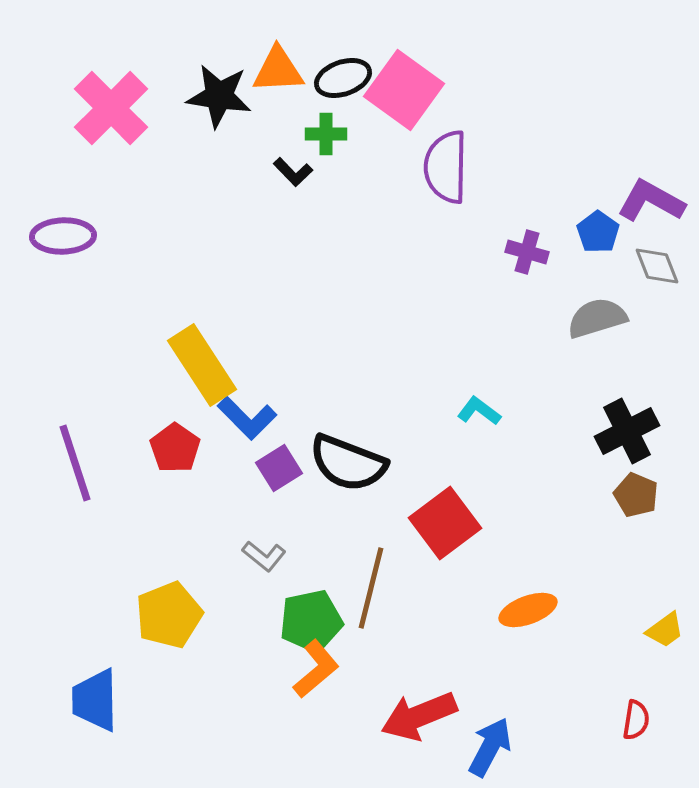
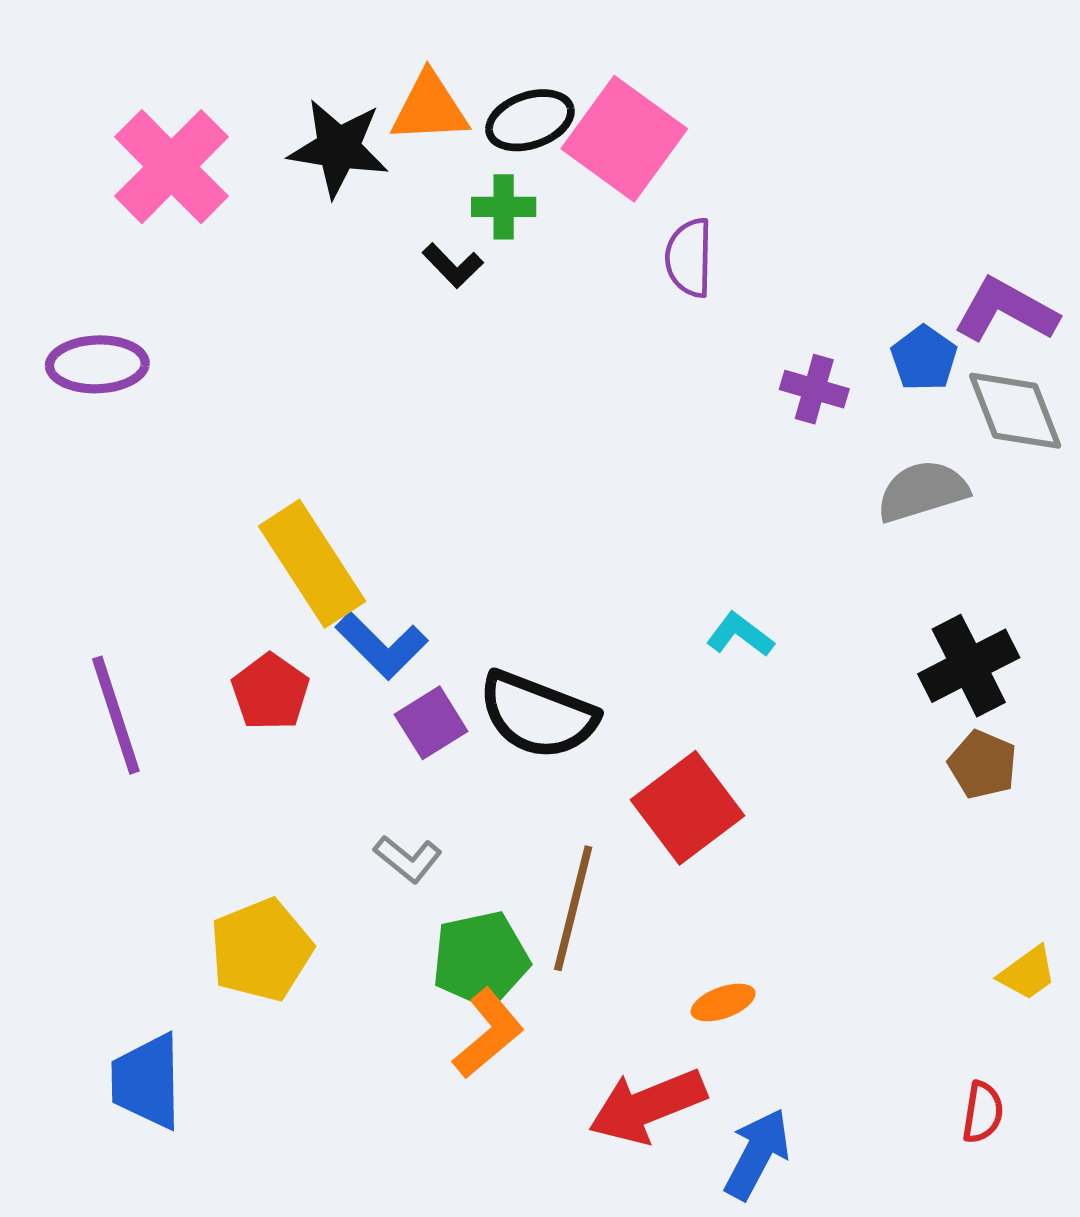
purple semicircle: (446, 167) -> (689, 258), size x0.7
gray diamond: (657, 266) -> (1015, 411), size x1.4
orange ellipse: (528, 610) -> (723, 1003), moved, size x0.7

